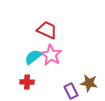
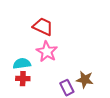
cyan semicircle: (33, 57) -> (22, 64), moved, turned 30

